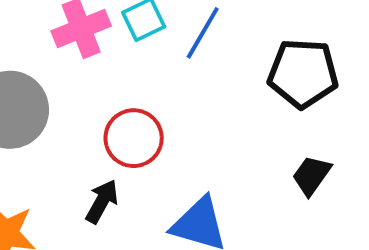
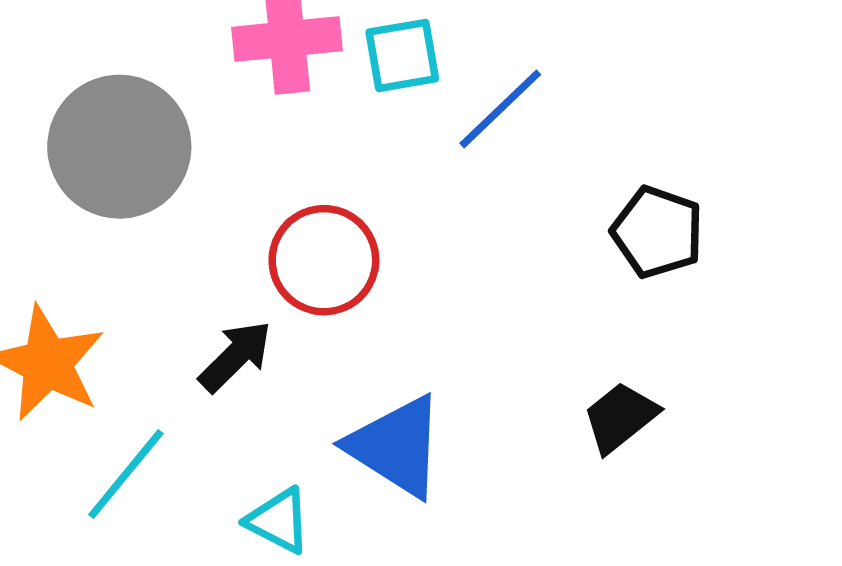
black pentagon: (303, 73) -> (657, 232), size x0.7

